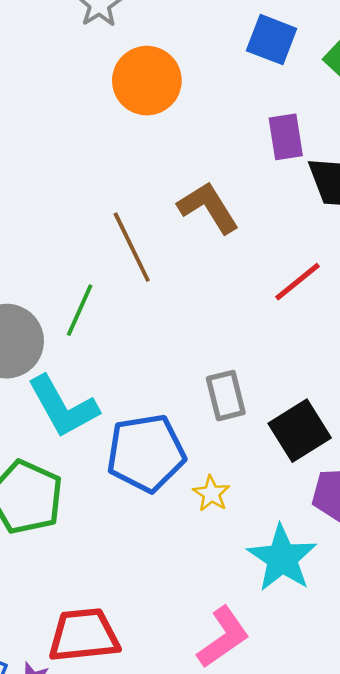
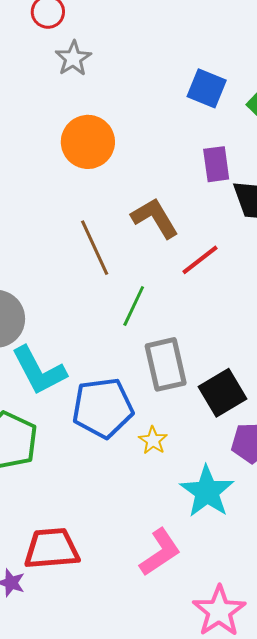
orange circle: (147, 81) -> (88, 142), moved
red line: (297, 282) -> (200, 260), moved
green line: (80, 310) -> (134, 306), moved
gray rectangle: (226, 396) -> (166, 364), size x1.4

